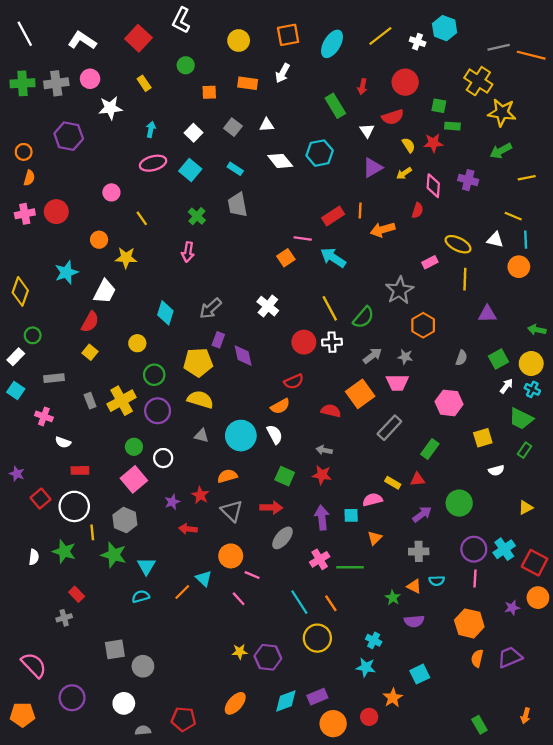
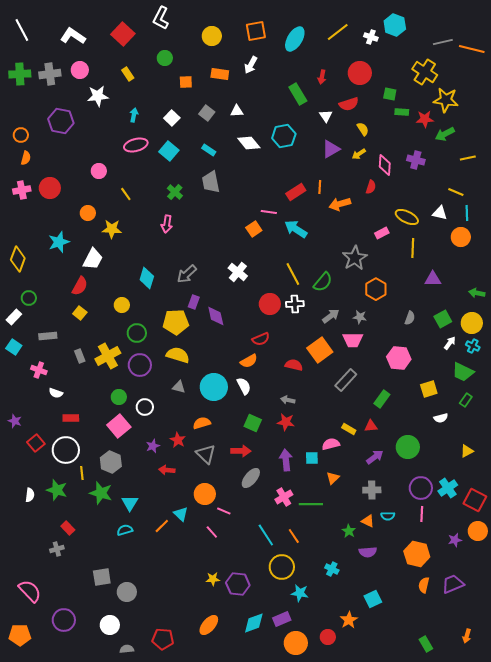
red star: (433, 143) -> (425, 119), moved
cyan star: (366, 667) -> (300, 593), moved

